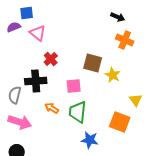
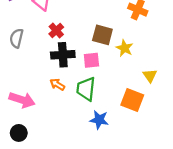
black cross: (36, 81) -> (63, 55), moved
pink square: (74, 86) -> (91, 60), moved
gray semicircle: (15, 95) -> (17, 38), moved

